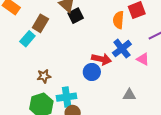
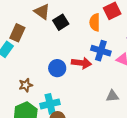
black square: (76, 16) -> (61, 22), moved
blue cross: (122, 49) -> (101, 51), turned -30
blue circle: (92, 72) -> (57, 68), moved

